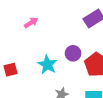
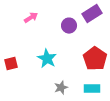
purple circle: (73, 53) -> (69, 26), moved

